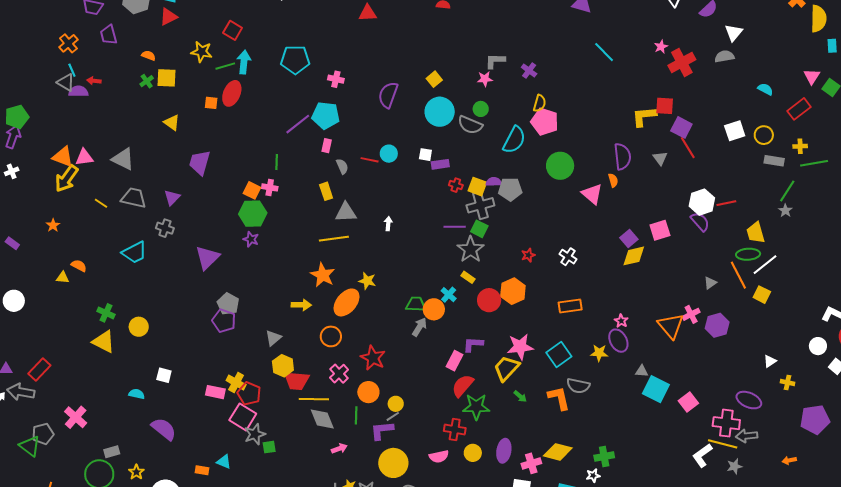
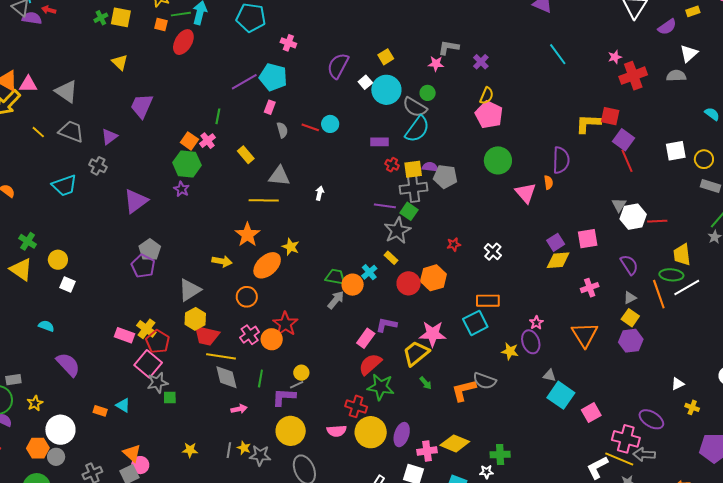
orange square: (211, 103) -> (161, 24), moved
cyan semicircle: (514, 140) -> (417, 129), moved
white square: (425, 155) -> (365, 82), moved, turned 32
gray triangle: (660, 158) -> (619, 205), moved
pink cross: (270, 187) -> (207, 141), turned 35
yellow square: (477, 187) -> (413, 169), turned -36
yellow rectangle: (326, 191) -> (246, 155), moved, turned -30
purple semicircle: (700, 222) -> (629, 265), moved
yellow square: (762, 295) -> (630, 318), moved
pink cross: (691, 314) -> (590, 288), moved
gray triangle: (273, 338) -> (190, 290), size x1.4
cyan square: (559, 354) -> (475, 323), moved
white square: (164, 375) -> (67, 285), moved
orange circle: (368, 392) -> (272, 339), moved
orange L-shape: (559, 398) -> (464, 390), turned -100
yellow circle: (473, 453) -> (371, 432), size x1.8

